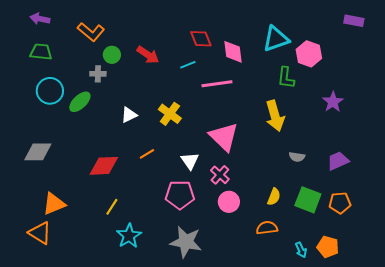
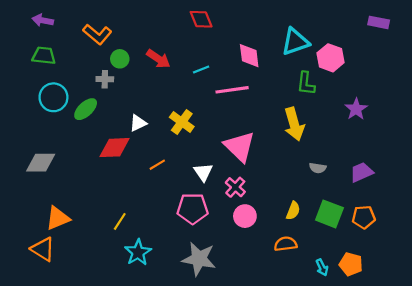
red diamond: (201, 39) -> (201, 19), moved
red diamond: (104, 166) -> (114, 148), moved

